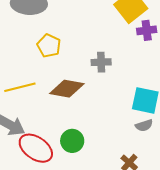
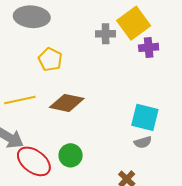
gray cross: (101, 62) -> (106, 34), moved

